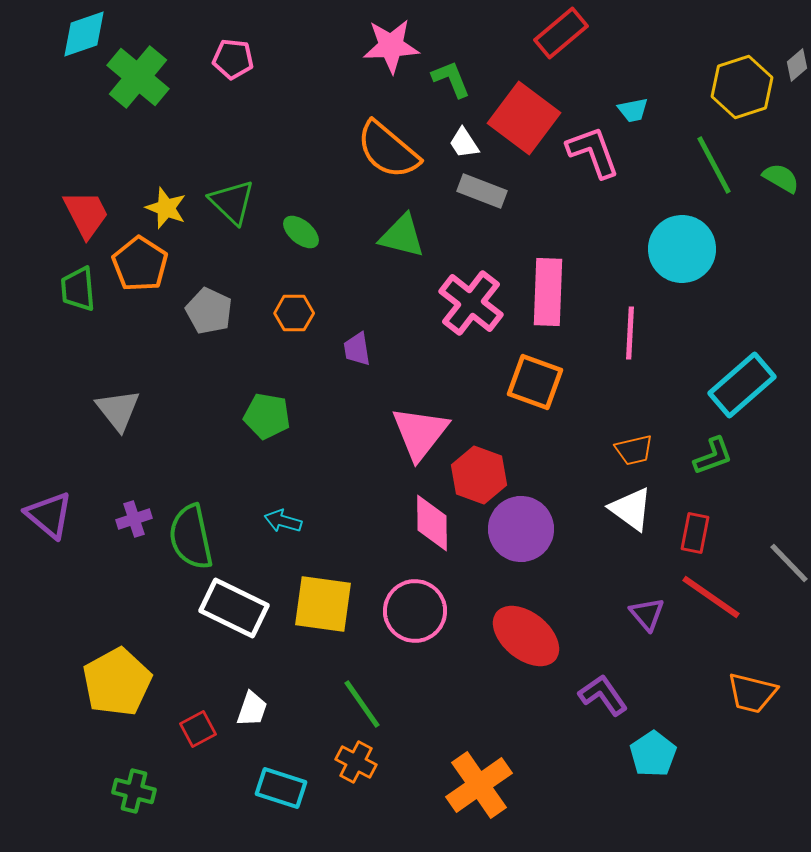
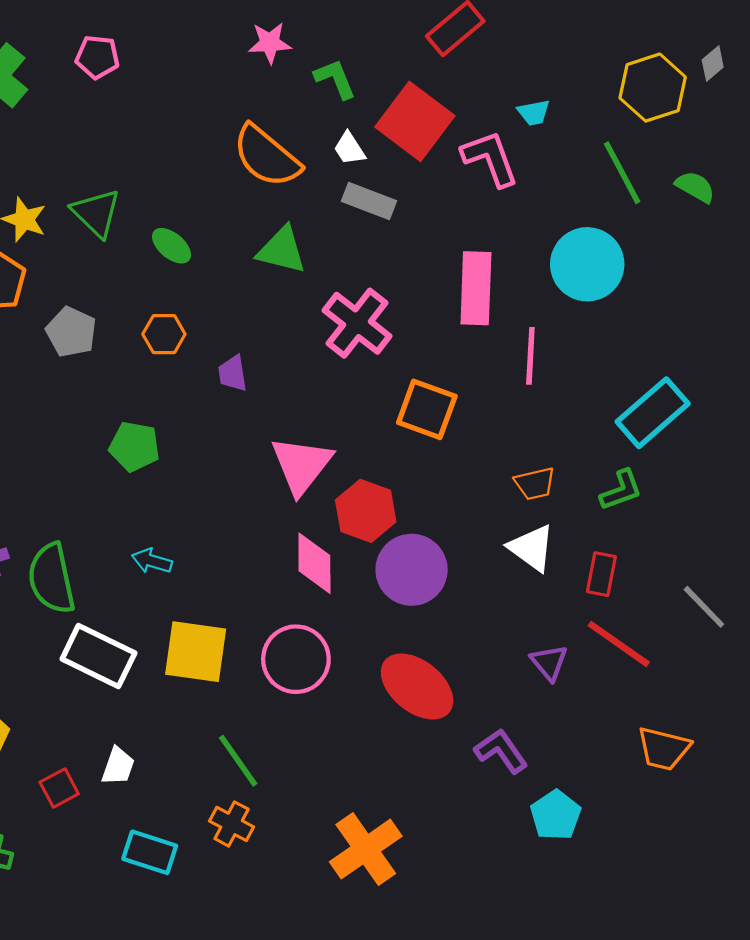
pink star: (391, 46) -> (270, 43), size x0.7
pink rectangle: (548, 292) -> (476, 288), moved

